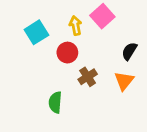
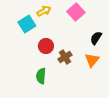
yellow arrow: (75, 26) -> (44, 11), moved, turned 72
red circle: (67, 53) -> (46, 46), moved

